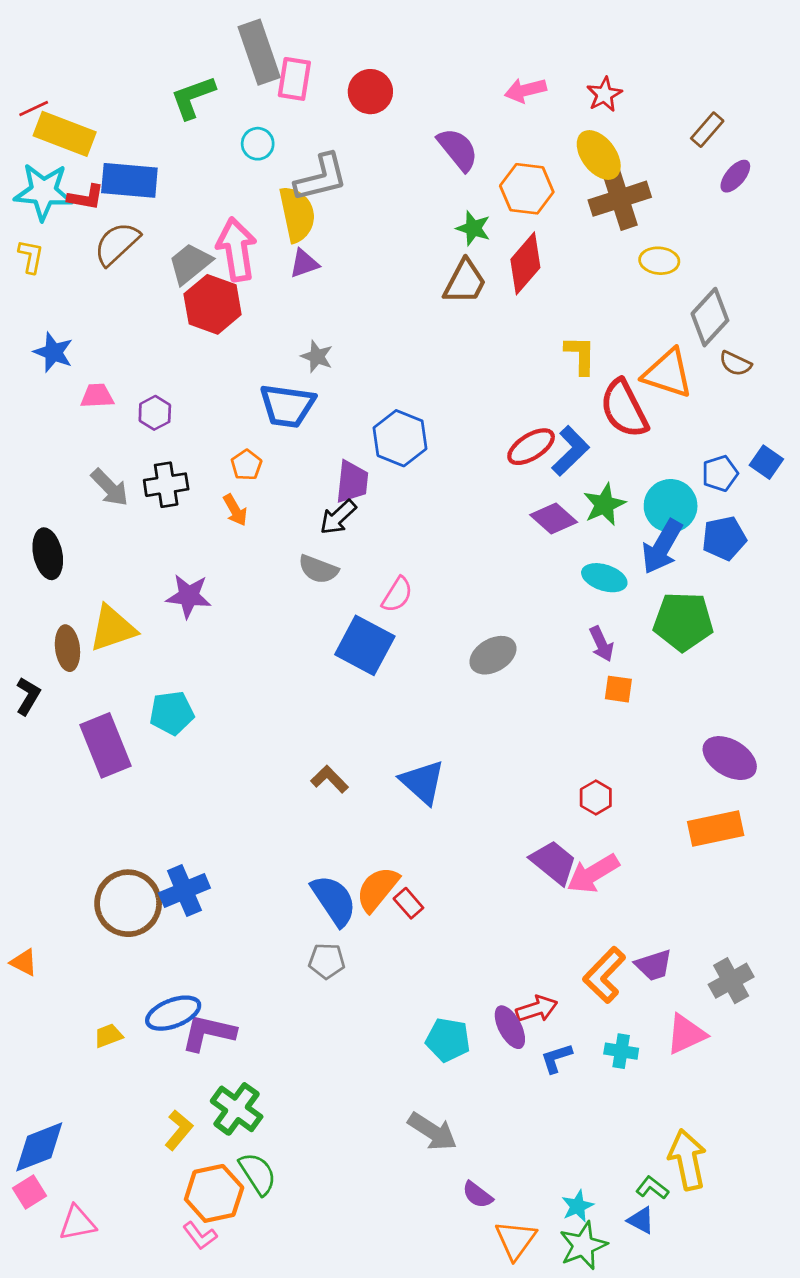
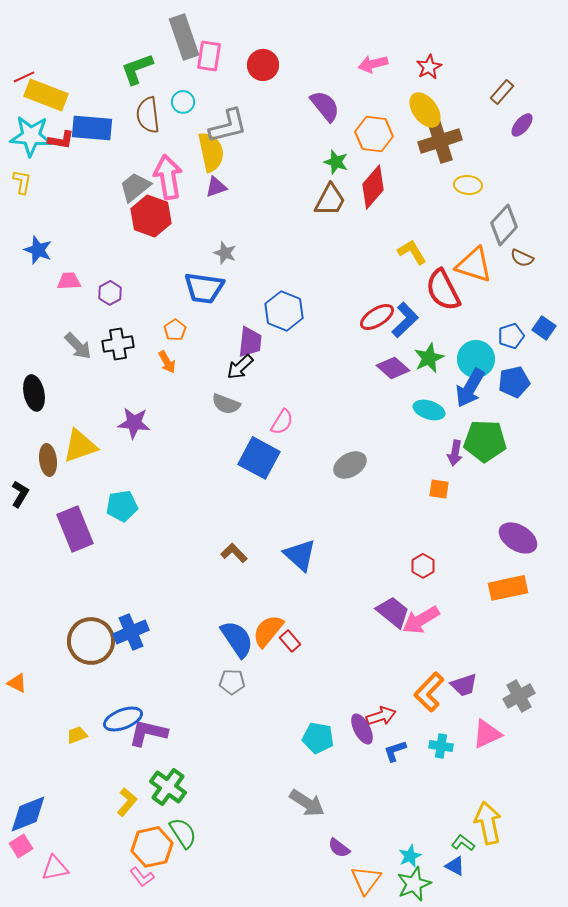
brown semicircle: (117, 244) -> (148, 115), moved, turned -54
yellow L-shape: (580, 355) -> (412, 252), turned -32
purple arrow: (601, 644) -> (455, 453), moved, turned 35

